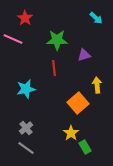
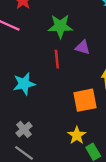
purple triangle: (84, 55) -> (83, 47), moved, turned 32
orange square: (78, 103) -> (85, 100), turned 30

